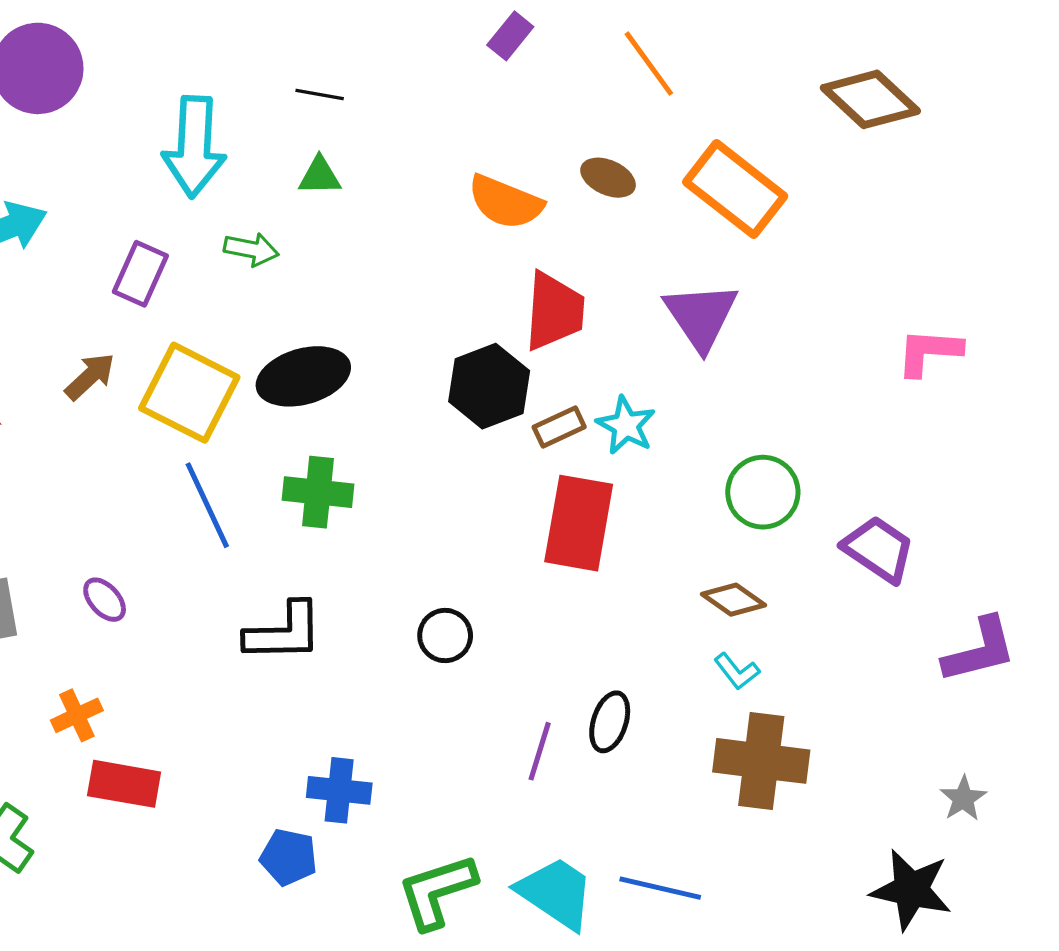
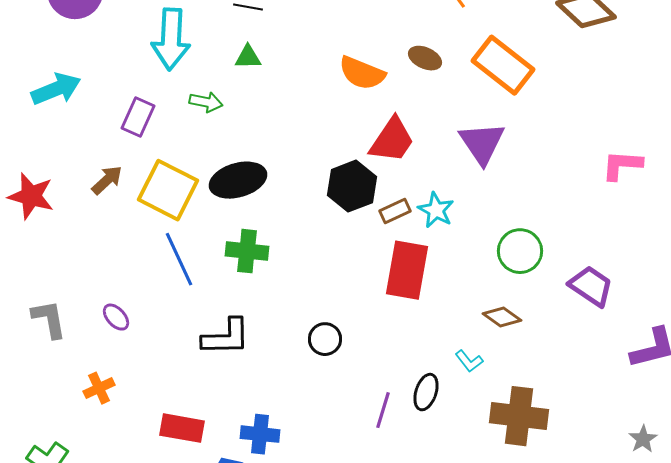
red trapezoid: (554, 311) -> (392, 140), turned 30
cyan L-shape: (737, 671) -> (469, 361), moved
red rectangle: (124, 784) -> (182, 428), moved

